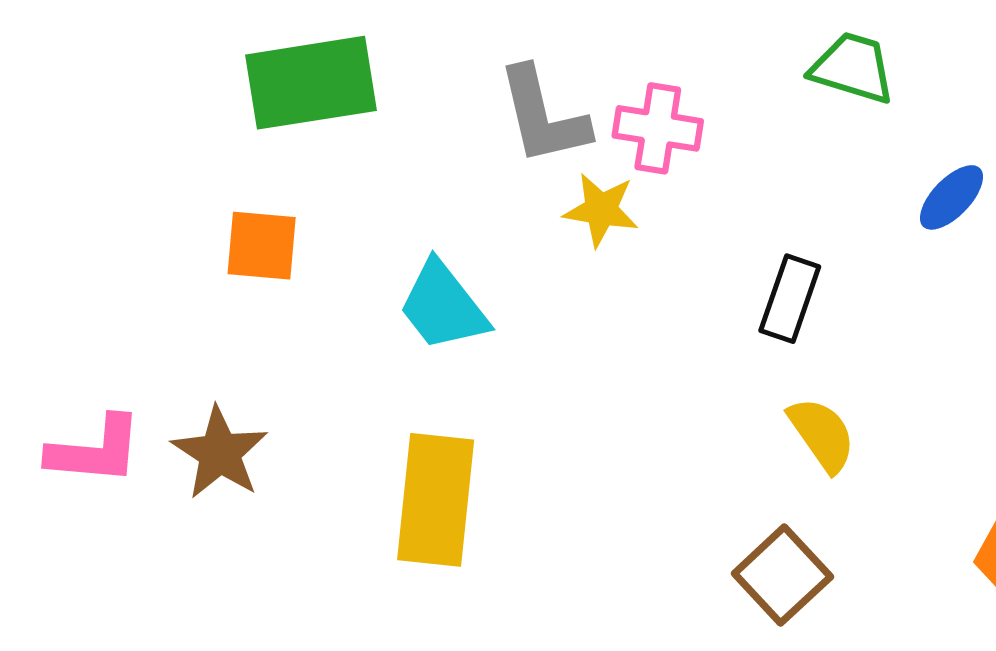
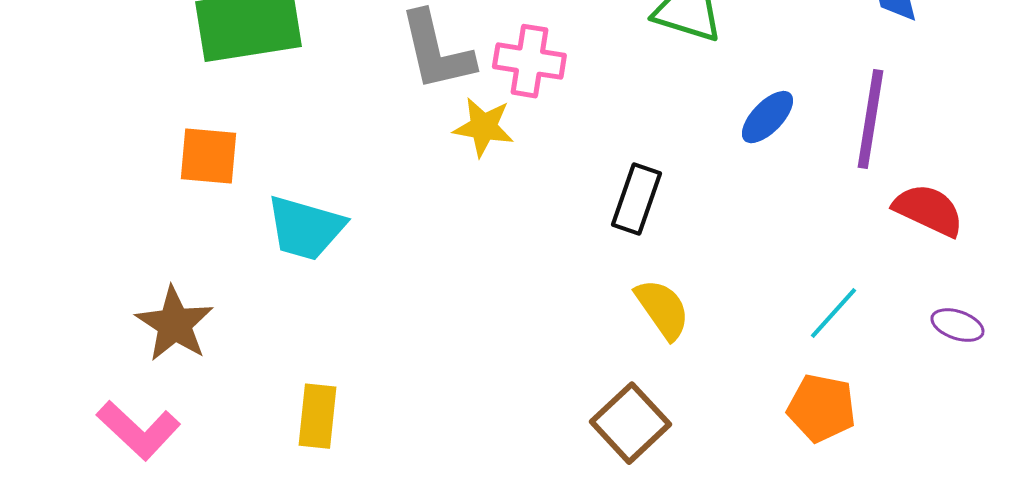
cyan trapezoid: (443, 306) -> (305, 228), moved, turned -36
pink L-shape: (95, 450) -> (138, 430), moved, turned 38
yellow rectangle: (436, 500) -> (317, 416), moved, size x0.6

